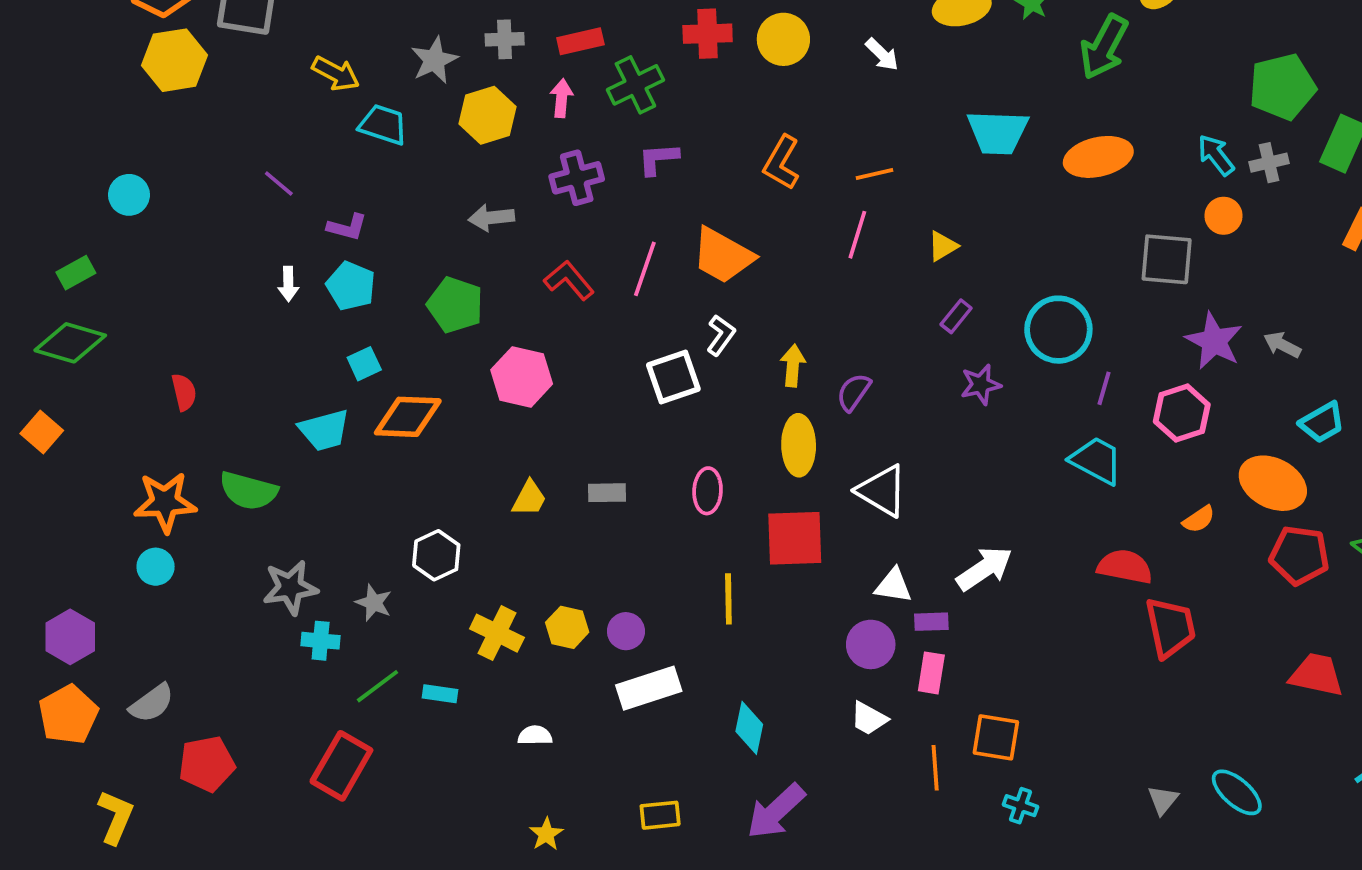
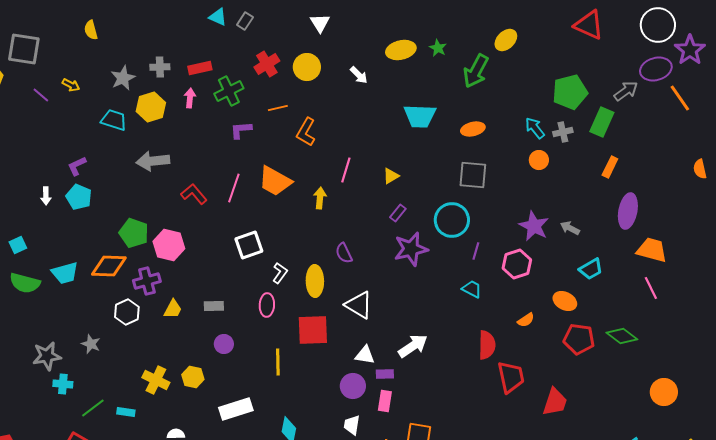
red cross: (708, 34) -> (267, 64), turned -30
yellow arrow: (336, 73) -> (71, 85), size x0.7
cyan trapezoid: (383, 125) -> (114, 120), moved
orange ellipse: (1098, 157) -> (473, 129), size x0.7
orange line: (874, 174) -> (278, 108), moved
purple cross: (577, 178) -> (147, 281), moved
purple line: (279, 183) -> (41, 95), moved
gray arrow: (491, 218) -> (153, 161), size x1.4
purple L-shape: (347, 227) -> (77, 166), turned 140
gray square: (1167, 259) -> (473, 175), moved
green pentagon: (455, 305) -> (134, 233), moved
white L-shape: (721, 335) -> (280, 273), moved
cyan square: (364, 364) -> (18, 245), moved
yellow arrow: (793, 366) -> (320, 198), moved
purple star: (981, 385) -> (411, 249), size x1.6
purple semicircle: (854, 392) -> (344, 253), turned -60
cyan trapezoid: (1096, 460) -> (472, 289), size x0.7
orange ellipse: (1273, 483) -> (565, 301), size x0.7
green semicircle: (248, 491) -> (25, 283), moved
white hexagon: (436, 555) -> (127, 312), moved
red semicircle: (1125, 567) -> (487, 345), turned 80
gray star: (374, 603) -> (91, 344), moved
purple circle: (626, 631) -> (224, 344), moved
red trapezoid: (1316, 675) -> (555, 402), moved, turned 96
white trapezoid: (869, 718) -> (352, 425), turned 70

